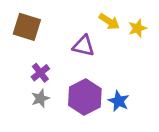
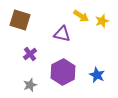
gray star: (40, 98) -> (30, 85), moved
blue star: (119, 101) -> (97, 75), moved

